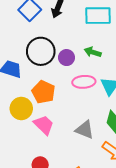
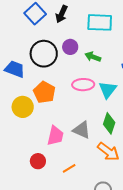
purple circle: (67, 58) -> (70, 47), moved
pink trapezoid: (44, 125) -> (55, 136), moved, turned 55

